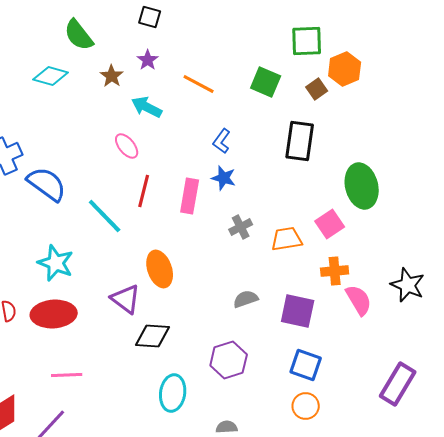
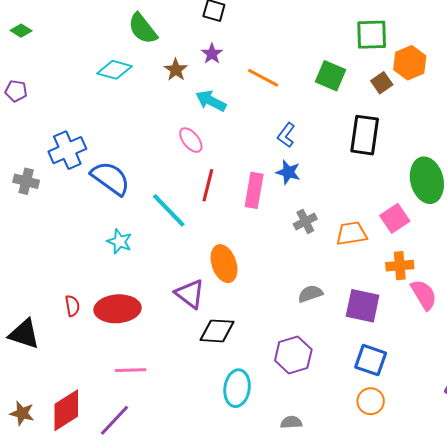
cyan star: (56, 263) -> (120, 242), moved, size x0.7

